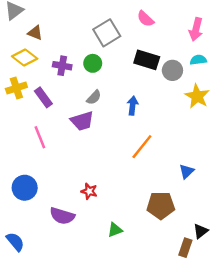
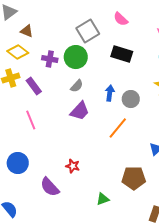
green circle: (93, 63) -> (76, 57), size x1.5
gray circle: (172, 70) -> (131, 99), moved
purple trapezoid: (82, 121) -> (80, 111), moved, turned -30
purple semicircle: (62, 216) -> (50, 187), turned 30
green triangle: (115, 230) -> (103, 199), moved

